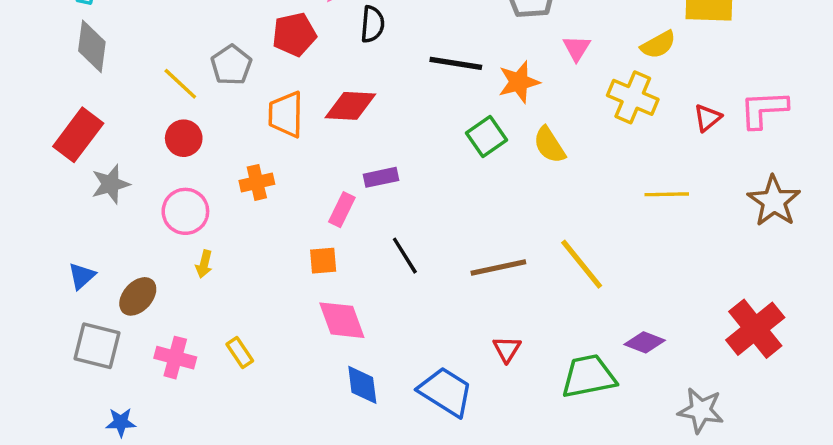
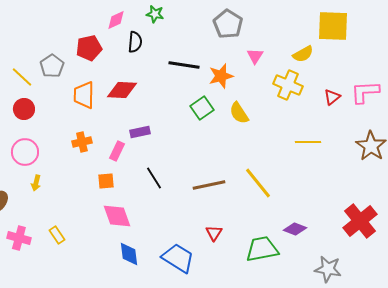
orange cross: (257, 182) -> (82, 142), moved

